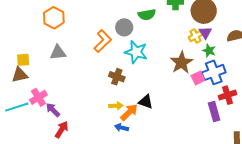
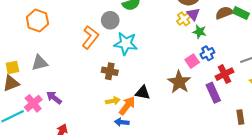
gray triangle: (58, 53) -> (40, 63), moved
brown star: (181, 63) -> (179, 82), moved
blue cross: (214, 72) -> (207, 53), size x0.6
purple arrow: (53, 110) -> (54, 98), moved

